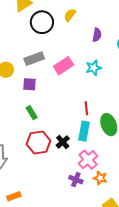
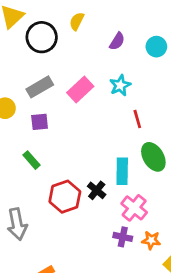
purple semicircle: (97, 35) -> (117, 41), turned 32
red line: (86, 108) -> (137, 119), moved
green rectangle: (32, 113) -> (31, 160), moved
orange star: (100, 178) -> (151, 240), moved

